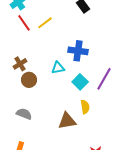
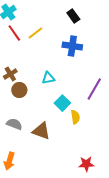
blue cross: (78, 51) -> (72, 46), moved
cyan square: (80, 82) -> (62, 103), moved
brown triangle: (67, 121) -> (41, 131), moved, turned 30

